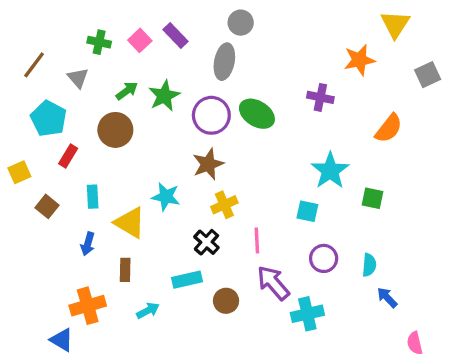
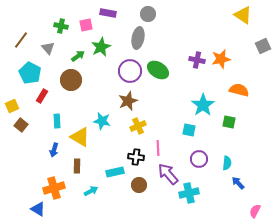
yellow triangle: (395, 24) -> (243, 15), turned -30
purple rectangle: (176, 36) -> (108, 13), moved, turned -35
pink square: (140, 40) -> (86, 25), turned 32
orange star: (359, 60) -> (221, 59), moved
green star: (164, 96) -> (101, 47), moved
orange semicircle: (389, 128) -> (239, 90), moved, turned -114
brown square: (47, 206) -> (21, 125), moved
black cross: (206, 242) -> (136, 157), moved, turned -35
pink semicircle: (415, 343) -> (255, 211), turned 40

